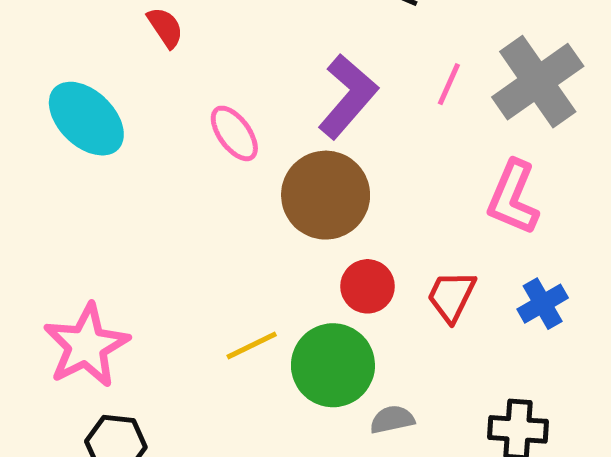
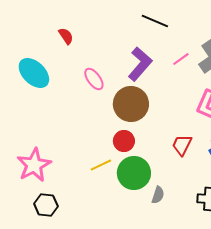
pink line: (449, 84) -> (181, 59), turned 30
red circle: (368, 286) -> (124, 141), moved
gray semicircle: (392, 420) -> (158, 195), turned 120

